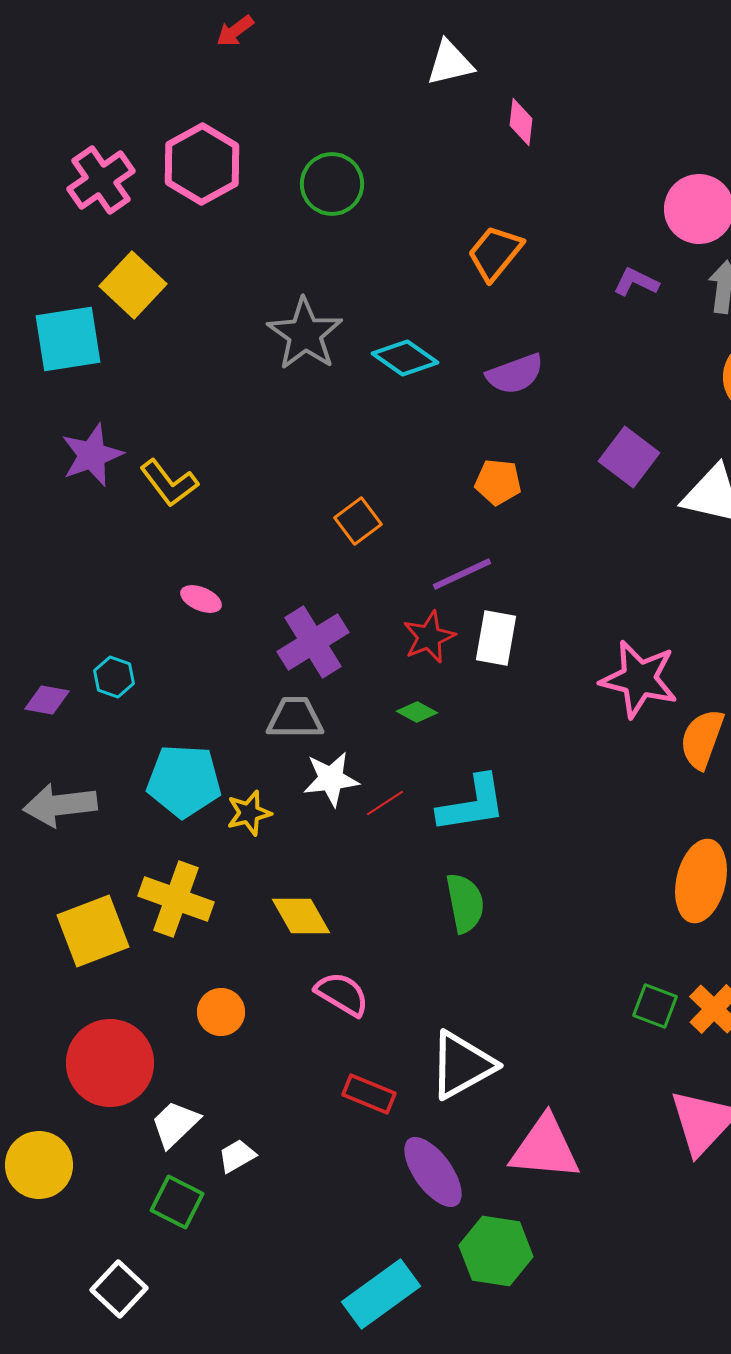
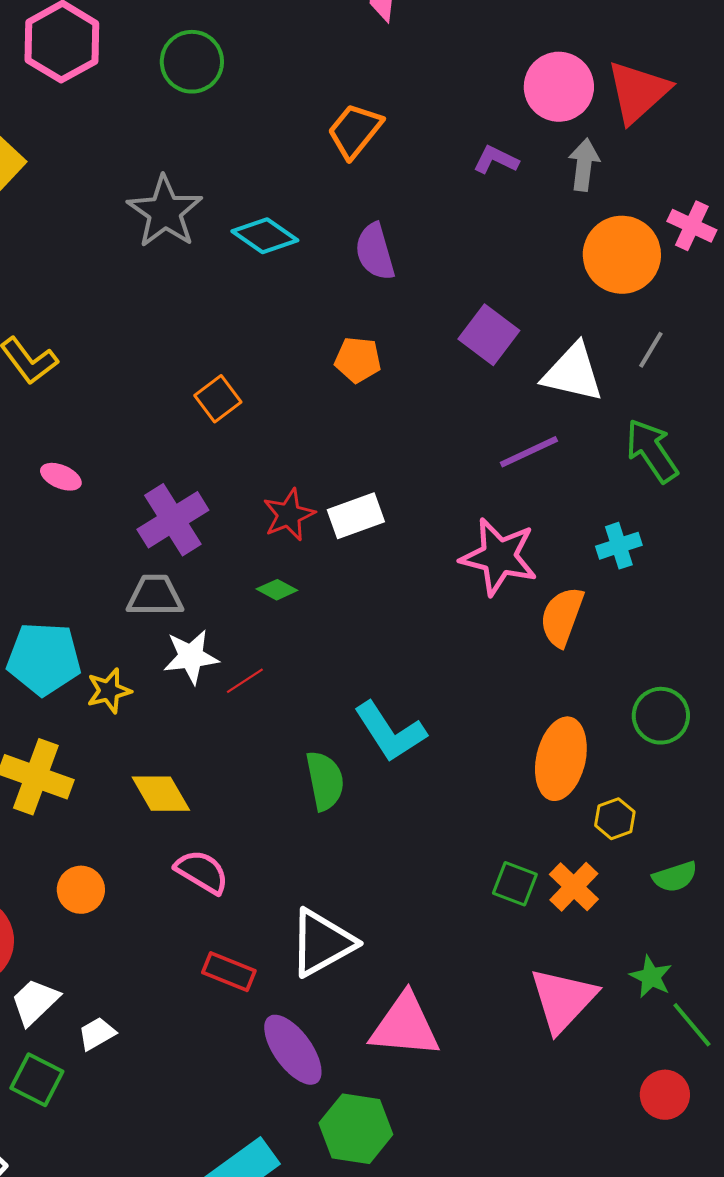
purple semicircle: (515, 374) -> (375, 252), turned 94
purple line: (462, 574) -> (529, 452), moved
white rectangle: (496, 638) -> (356, 516), turned 60
cyan L-shape: (472, 804) -> (390, 732), moved, turned 66

